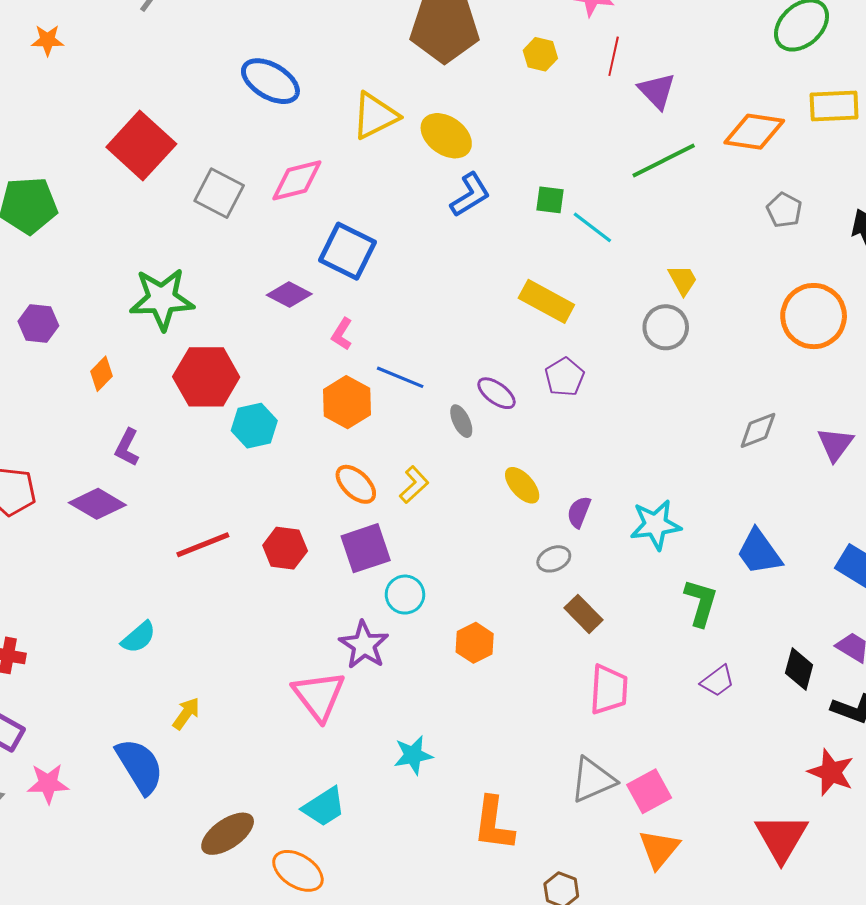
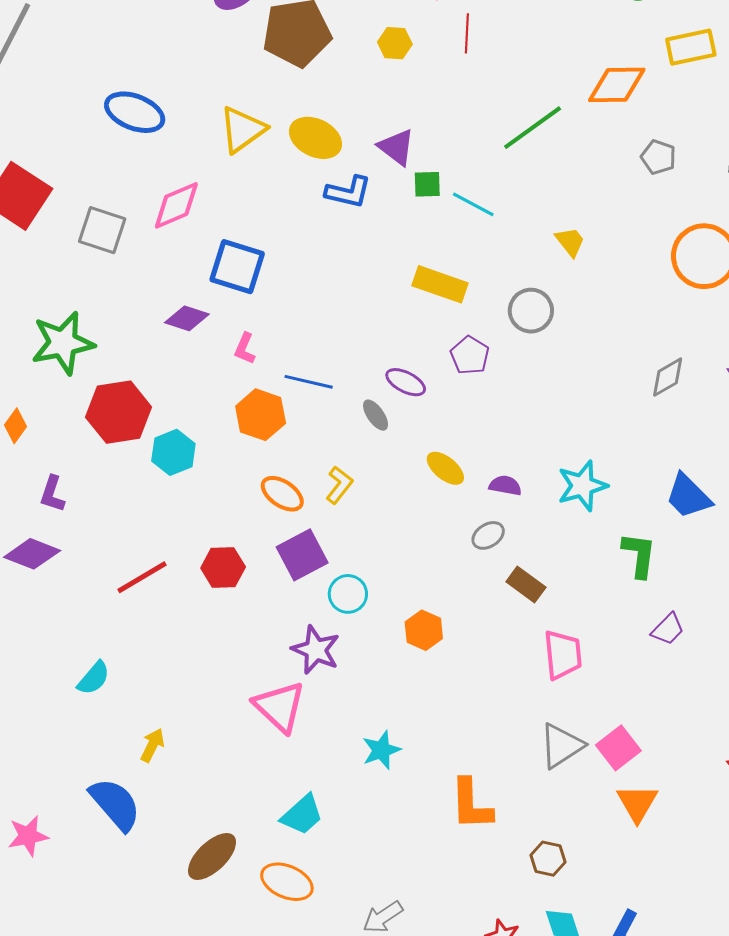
purple triangle: (657, 91) -> (396, 147), moved
blue L-shape: (470, 195) -> (348, 192), turned 54
gray circle: (666, 327) -> (531, 311), moved
purple semicircle: (579, 512) -> (505, 486), turned 88

